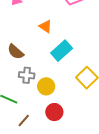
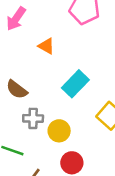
orange triangle: (45, 26) -> (46, 46), moved

